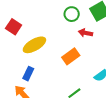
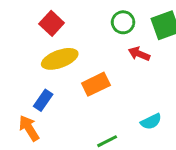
red square: (14, 27) -> (52, 23), moved
orange rectangle: (71, 56) -> (96, 84), moved

